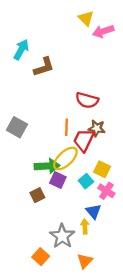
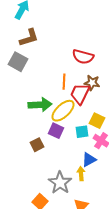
brown L-shape: (44, 67) -> (29, 38), moved
gray square: (17, 127) -> (18, 62), moved
green arrow: (47, 166) -> (40, 105), moved
cyan square: (86, 181) -> (82, 132), turned 32
blue triangle: (93, 211) -> (89, 160), turned 42

